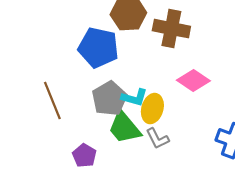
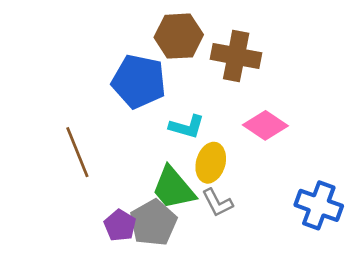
cyan L-shape: (134, 98) -> (187, 127), moved
gray pentagon: (109, 99) -> (153, 223), moved

